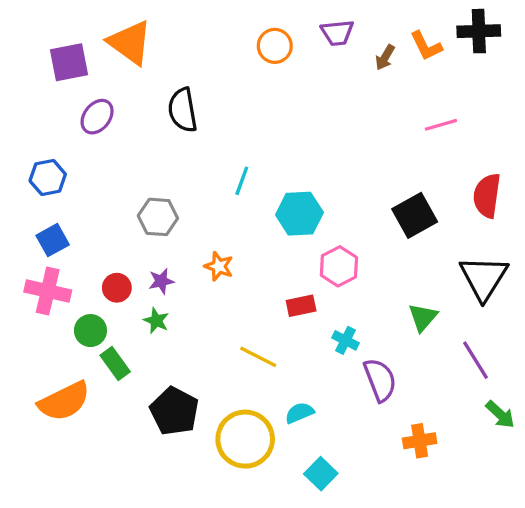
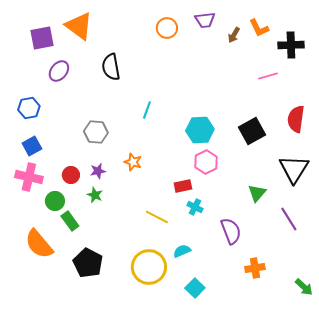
black cross: (479, 31) -> (291, 45), moved
cyan hexagon: (299, 214) -> (200, 130), moved
cyan cross: (346, 340) -> (195, 207), moved
orange semicircle: (64, 401) -> (39, 244), turned 76
black pentagon: (174, 411) -> (88, 263), moved
green arrow: (500, 414) -> (304, 287), moved

